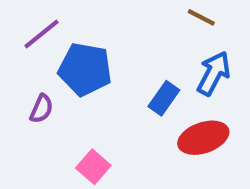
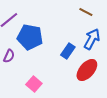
red ellipse: (203, 138) -> (87, 70), turned -30

